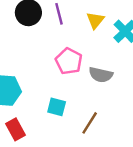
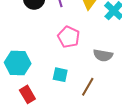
gray semicircle: (101, 75) -> (103, 55), moved

